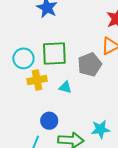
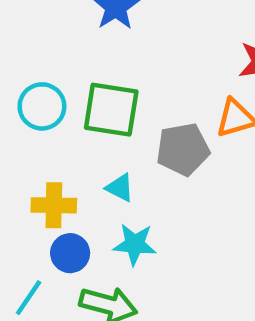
yellow cross: (37, 80) -> (54, 205), moved
cyan star: (100, 129) -> (135, 244), moved

